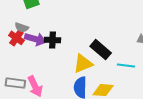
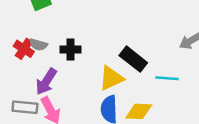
gray semicircle: (22, 27) -> (38, 45), moved
purple arrow: (35, 39) -> (46, 81), moved, turned 110

